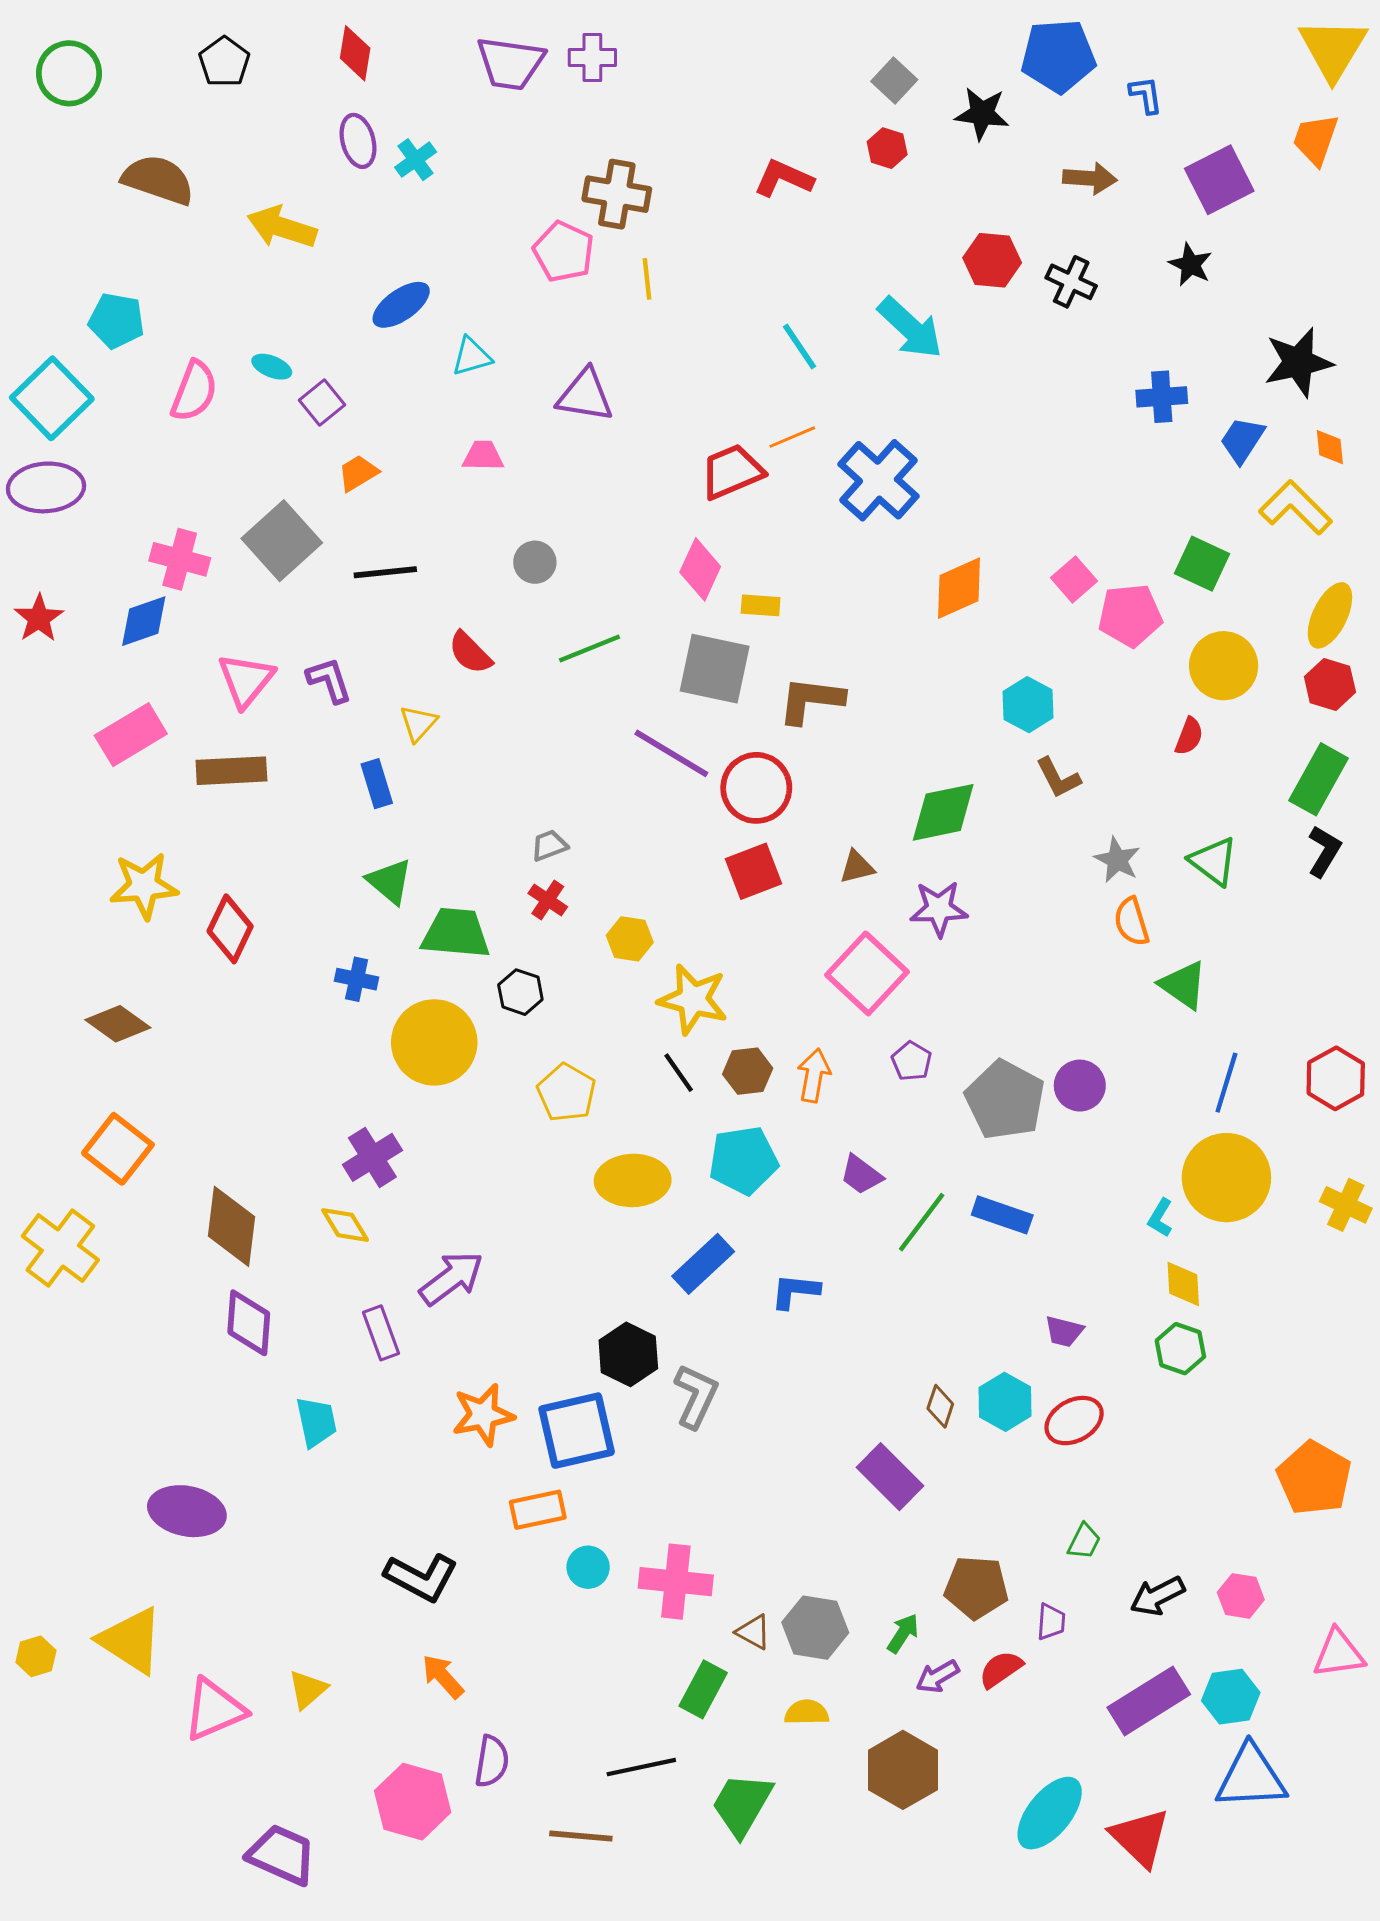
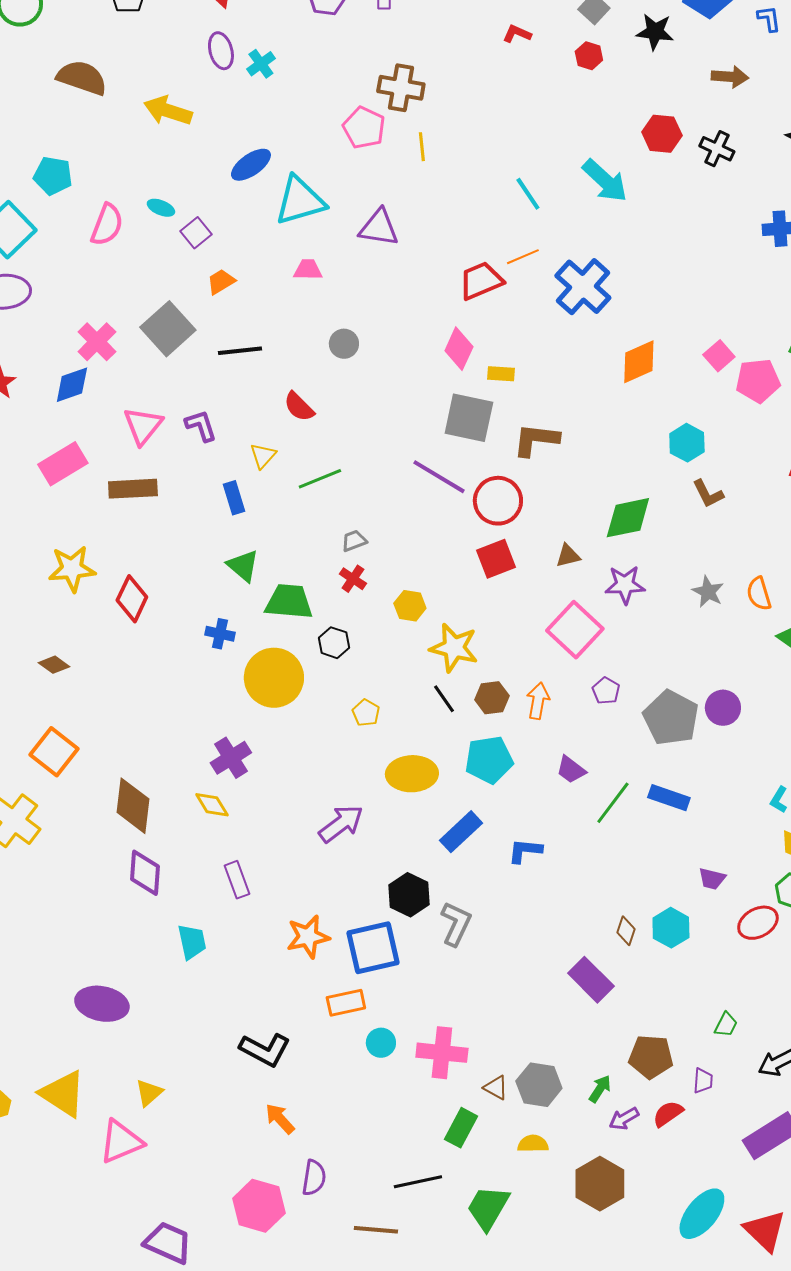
red L-shape: (784, 178) -> (517, 34), moved, size x0.7
cyan triangle: (472, 357) -> (300, 201), size x1.8
pink cross: (180, 559) -> (97, 342), turned 30
green line: (589, 648) -> (320, 479), moved
gray star: (1117, 860) -> (708, 592), moved
brown diamond: (118, 1024) -> (54, 665), size x0.7
yellow pentagon: (566, 1093) -> (366, 713), size x0.7
purple arrow: (451, 1278) -> (341, 824), moved
red ellipse: (1074, 1421) -> (758, 923), moved
yellow triangle: (308, 1689) -> (149, 1093), moved

